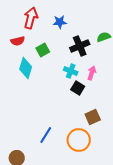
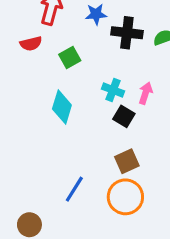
black cross: (80, 46) -> (127, 33), moved, turned 30
cyan diamond: (26, 68) -> (62, 107), moved
brown square: (93, 117) -> (127, 161), moved

